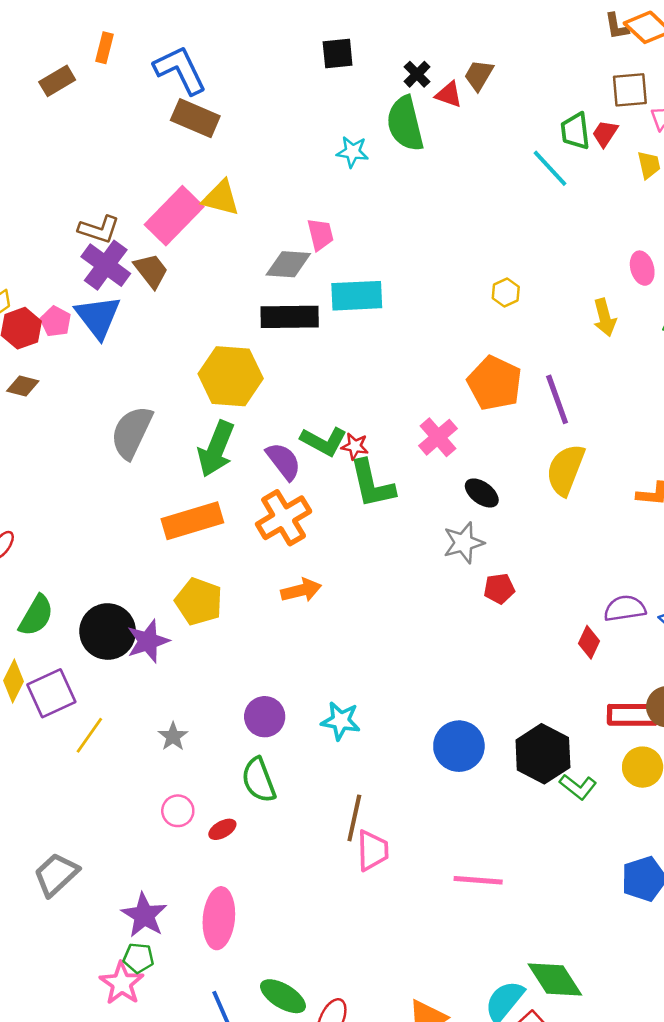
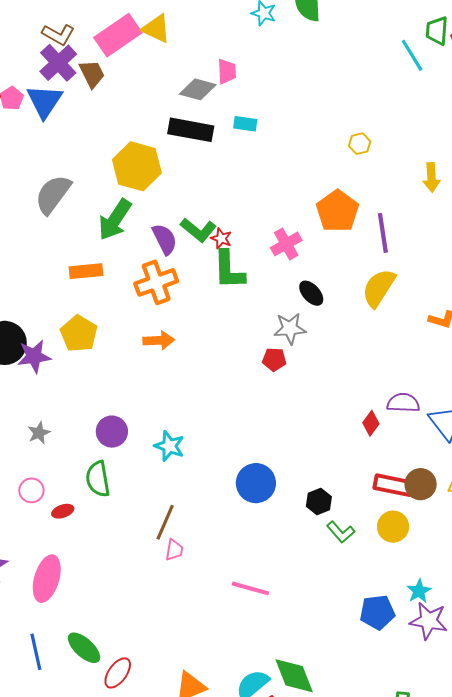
cyan rectangle: (357, 296) -> (245, 124), size x0.6
orange rectangle: (192, 521) -> (86, 271), size x0.7
red pentagon: (499, 589) -> (274, 359), moved
black hexagon: (543, 754) -> (319, 502), size x0.6
pink trapezoid: (373, 851) -> (174, 550), size x0.7

